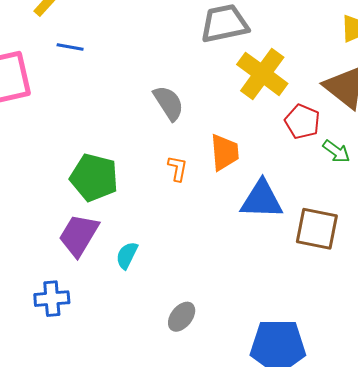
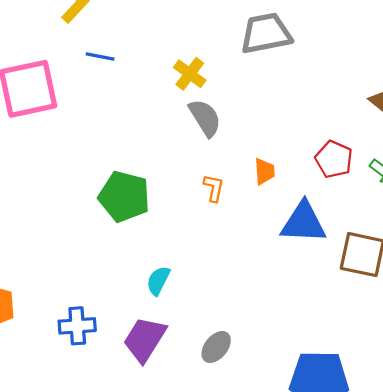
yellow cross: (262, 74) -> (190, 74), moved, size x0.6
red pentagon: (302, 122) -> (334, 159), moved
orange trapezoid: (225, 152) -> (264, 171), size x0.7
purple trapezoid: (79, 235) -> (145, 339), moved

